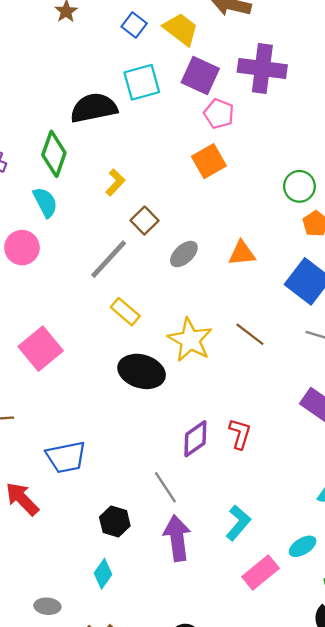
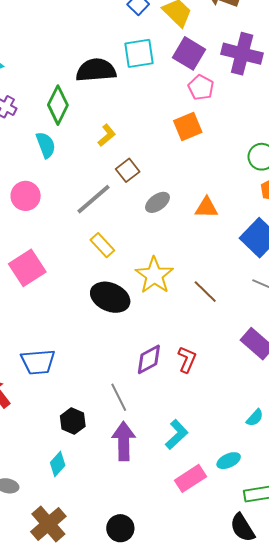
pink circle: (22, 248) -> (26, 196), moved
brown line: (250, 334) -> (205, 292), moved

